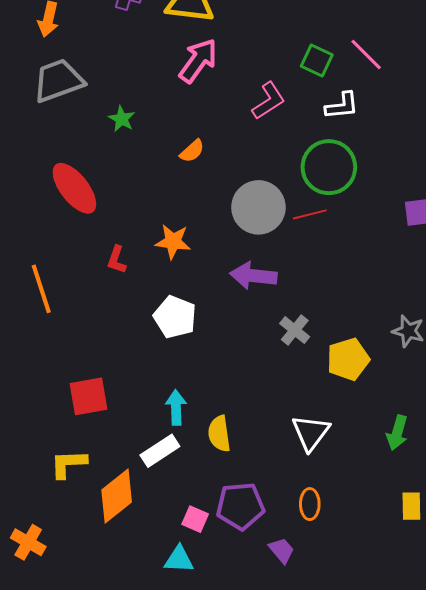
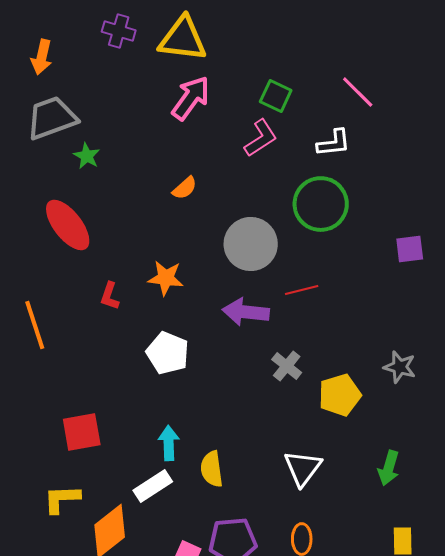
green square: (317, 61) -> (276, 96), moved
green star: (122, 119) -> (87, 156), moved
red line: (310, 214) -> (302, 290), moved

